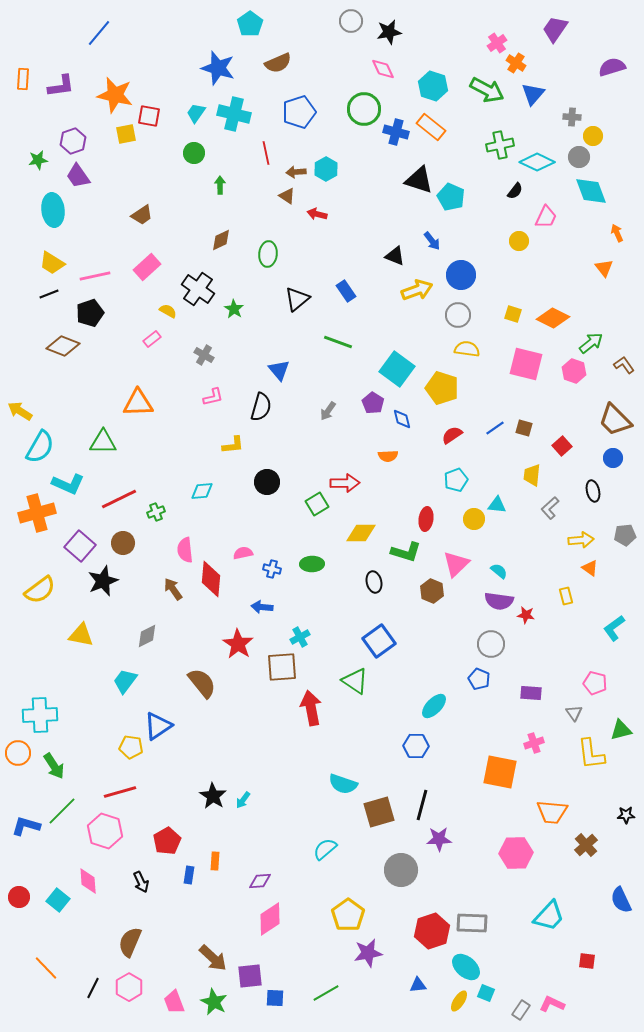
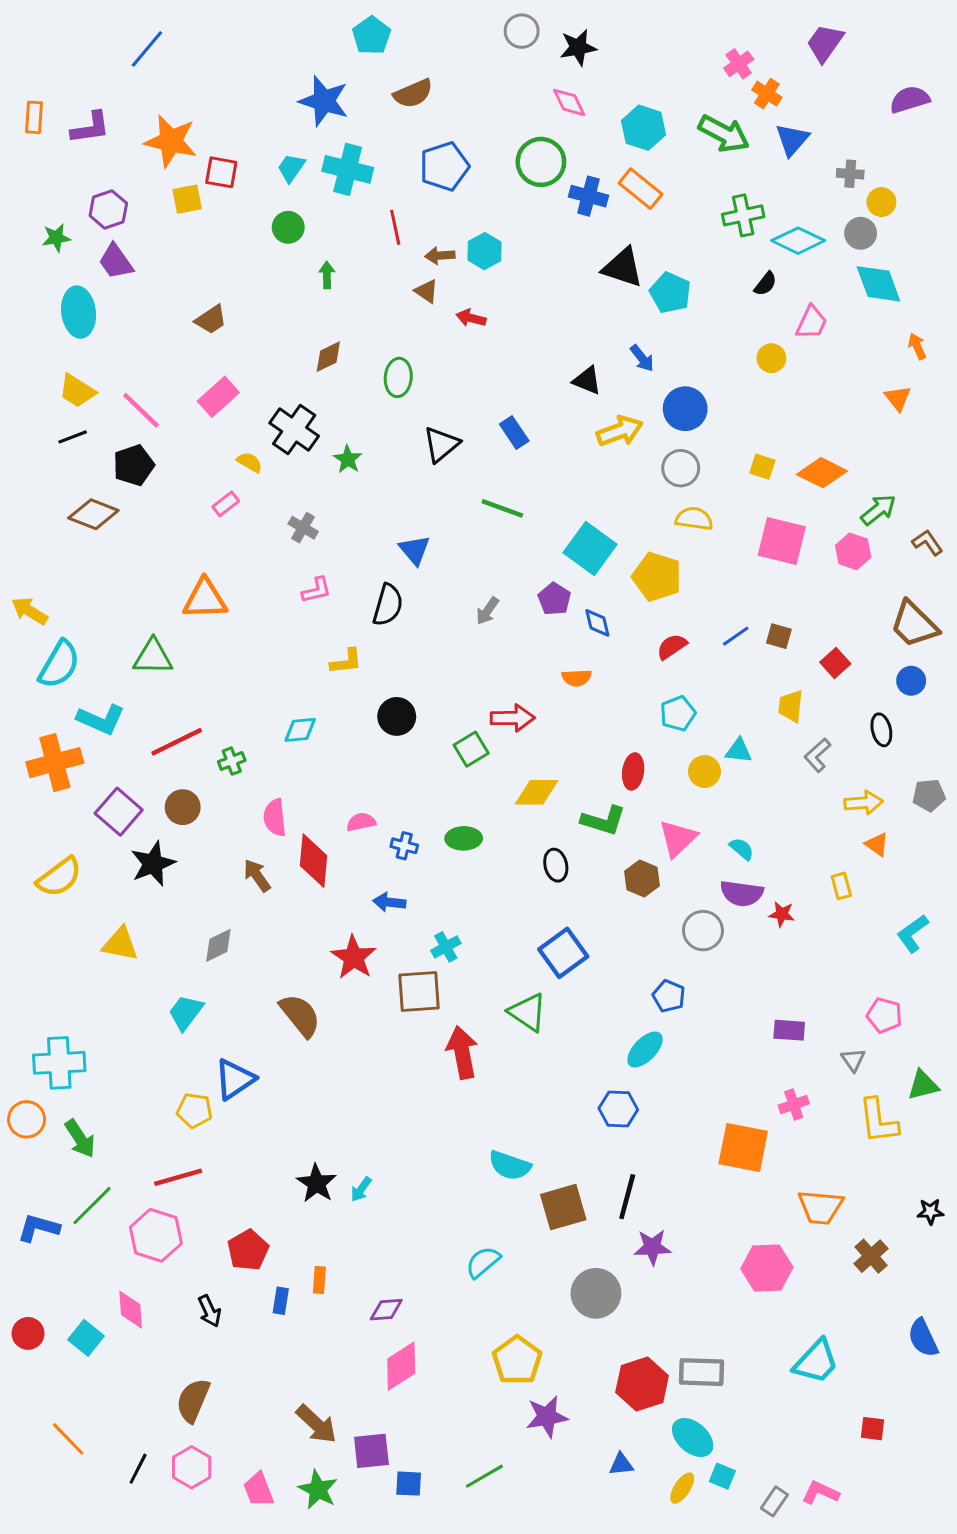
pink line: (95, 276) -> (141, 410), turned 56
gray circle: (491, 644) -> (703, 931), moved
blue pentagon: (479, 679) -> (669, 996), moved

